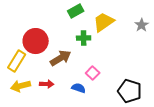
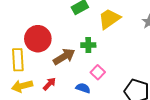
green cross: (84, 38) -> (88, 45), moved
yellow rectangle: (17, 61) -> (18, 60), turned -35
red arrow: (47, 84) -> (49, 84), turned -48

